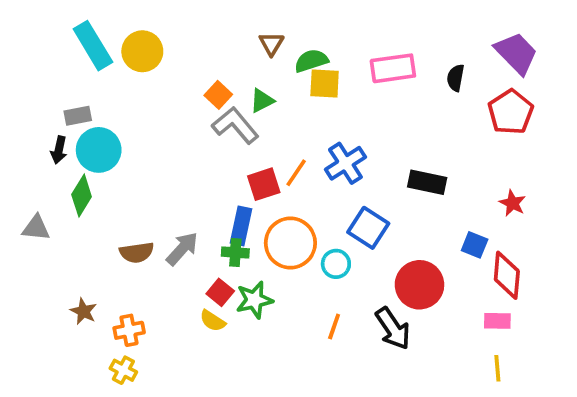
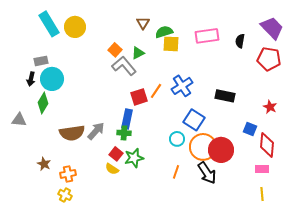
red pentagon: (511, 112) -> (269, 59), turned -30
orange circle: (290, 243) -> (203, 147), moved
brown semicircle: (137, 252) -> (72, 133), size x1.4

